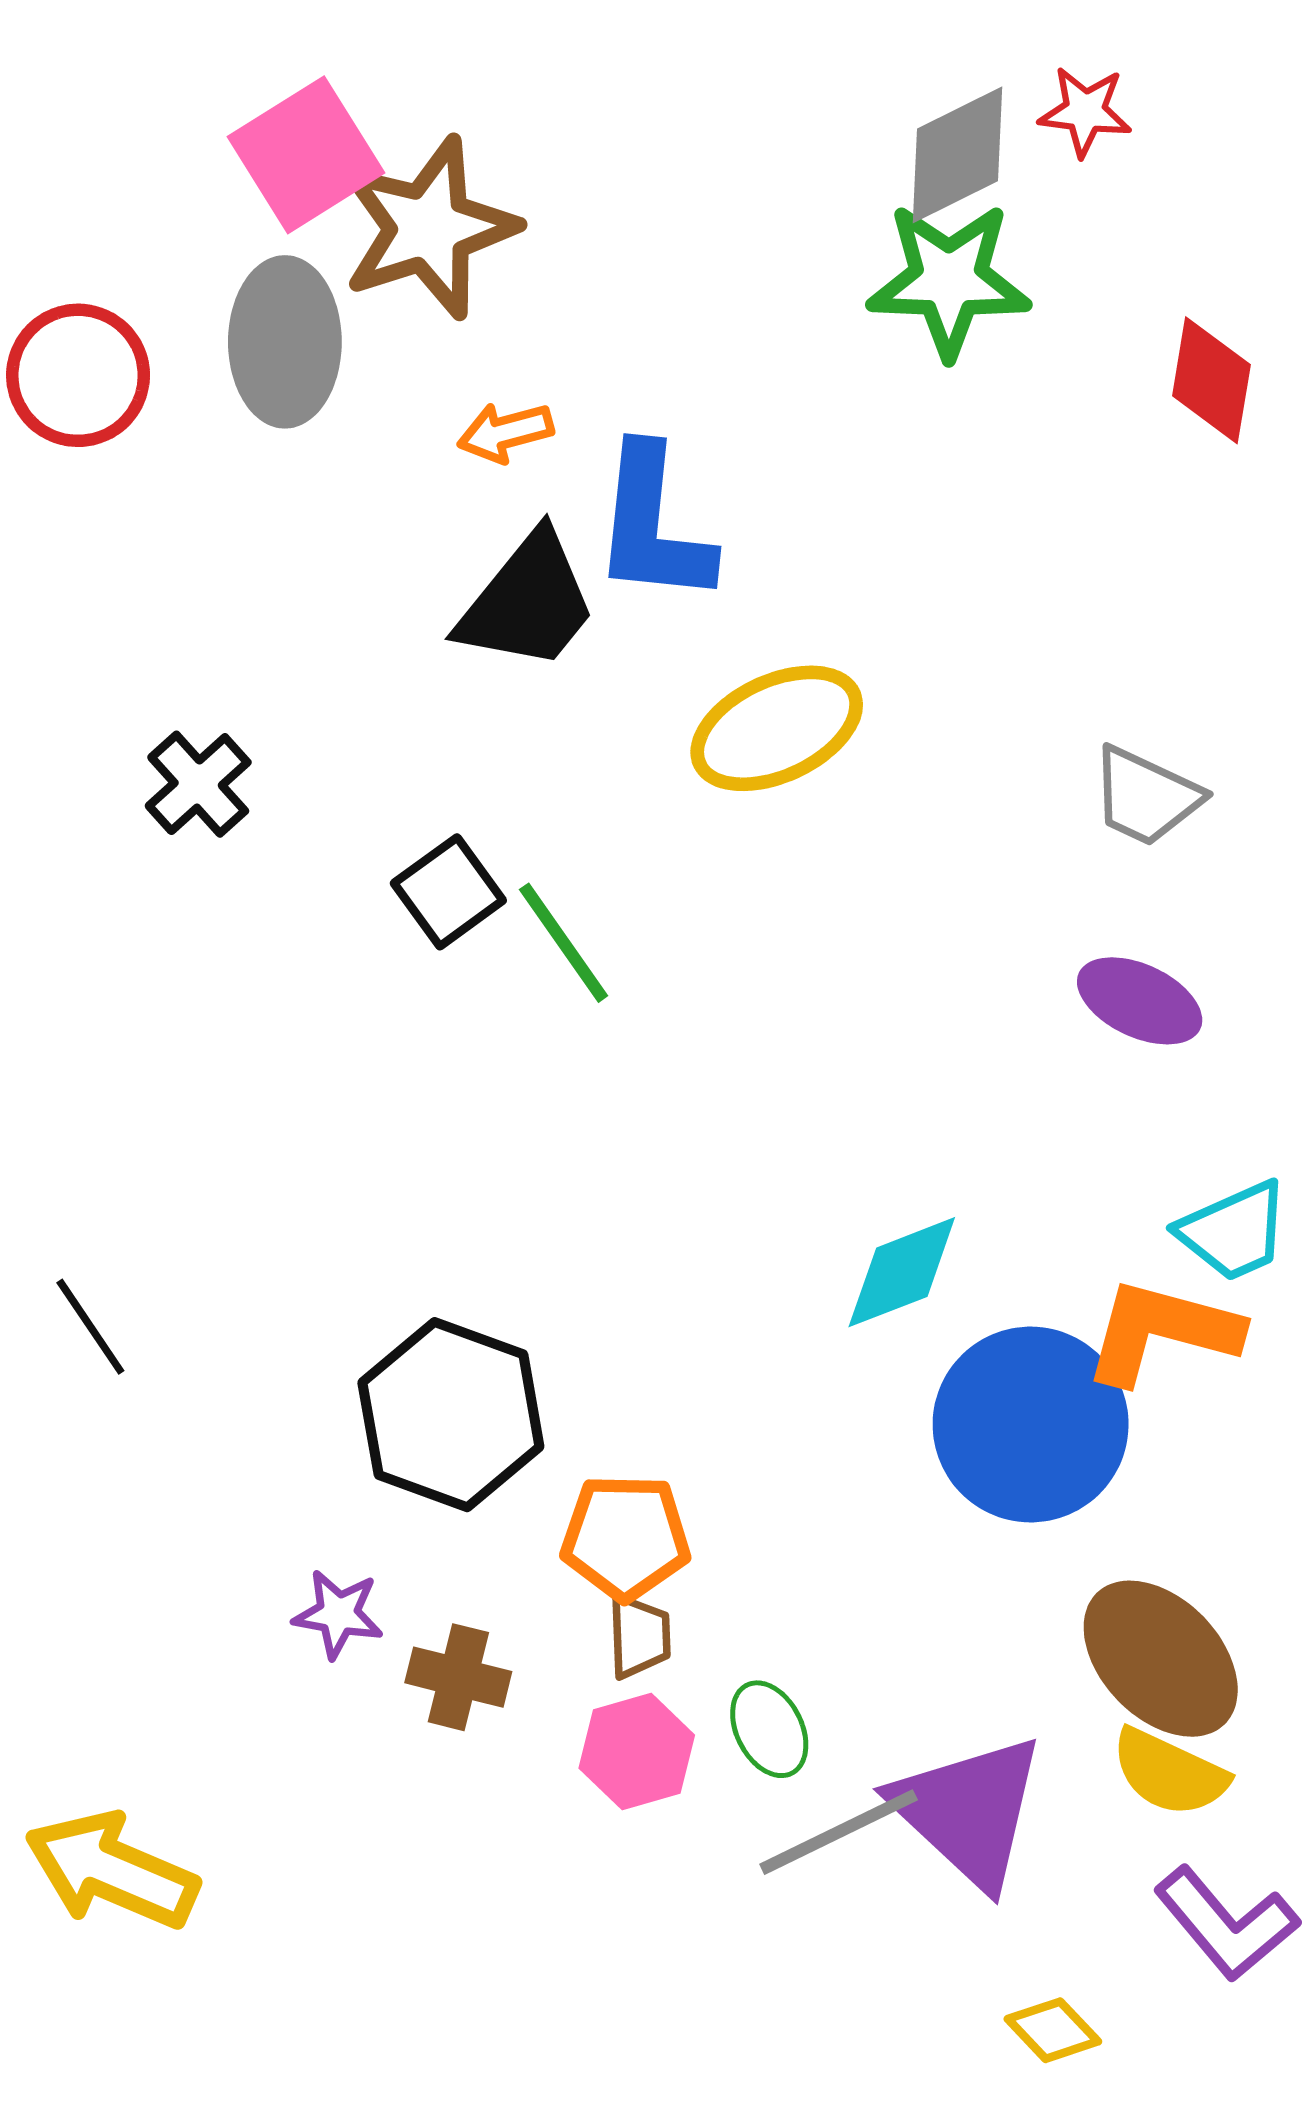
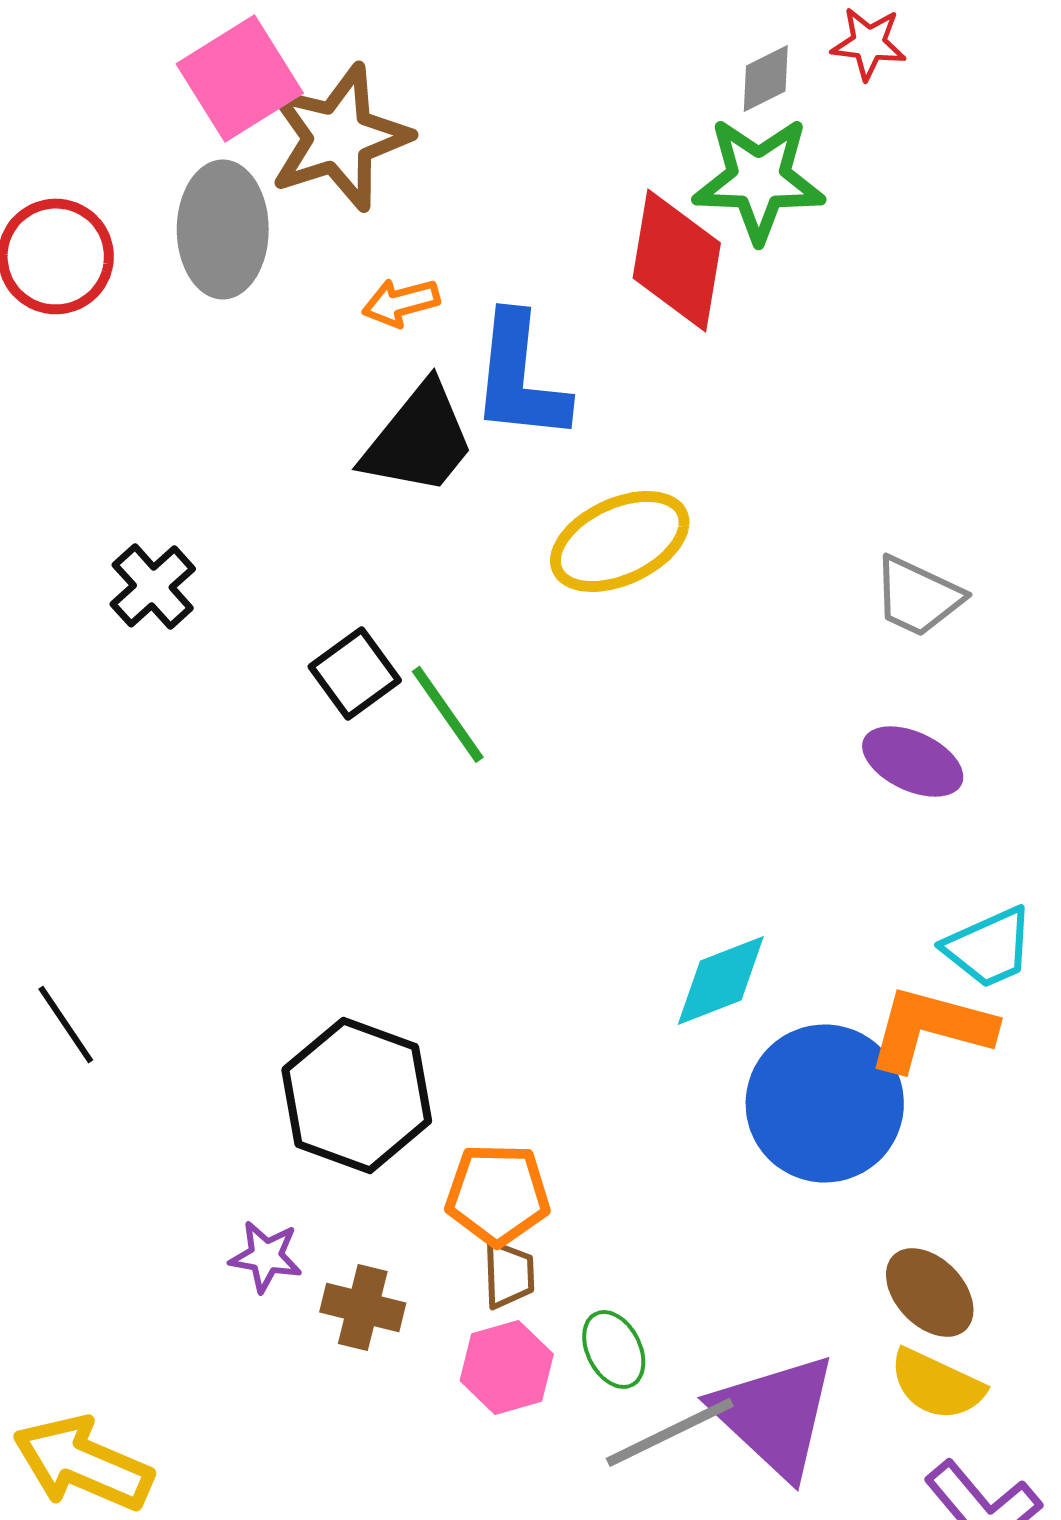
gray diamond: (958, 155) -> (766, 78), size x0.6
red diamond: (1211, 380) -> (677, 260), moved, size x1.4
brown ellipse: (1161, 1659) -> (930, 1292), size x0.7

